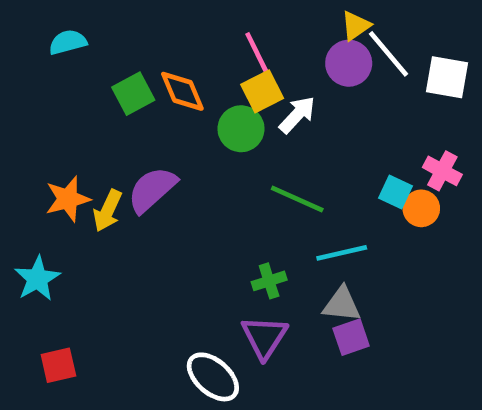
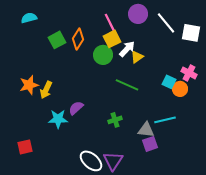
yellow triangle: (356, 26) -> (137, 57), moved
purple circle: (349, 63) -> (138, 14), moved
orange diamond: (182, 91) -> (78, 39), turned 55
purple semicircle: (152, 190) -> (76, 108), moved, size x0.7
cyan line: (342, 253) -> (165, 120), moved
cyan star: (37, 279) -> (58, 119), moved, turned 30
purple triangle: (264, 337) -> (113, 161), moved
red square: (58, 365) -> (25, 147), moved

